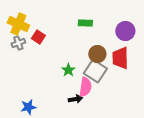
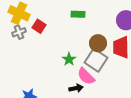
green rectangle: (85, 23) -> (78, 14), moved
pink semicircle: (85, 87) -> (86, 76), turned 126

